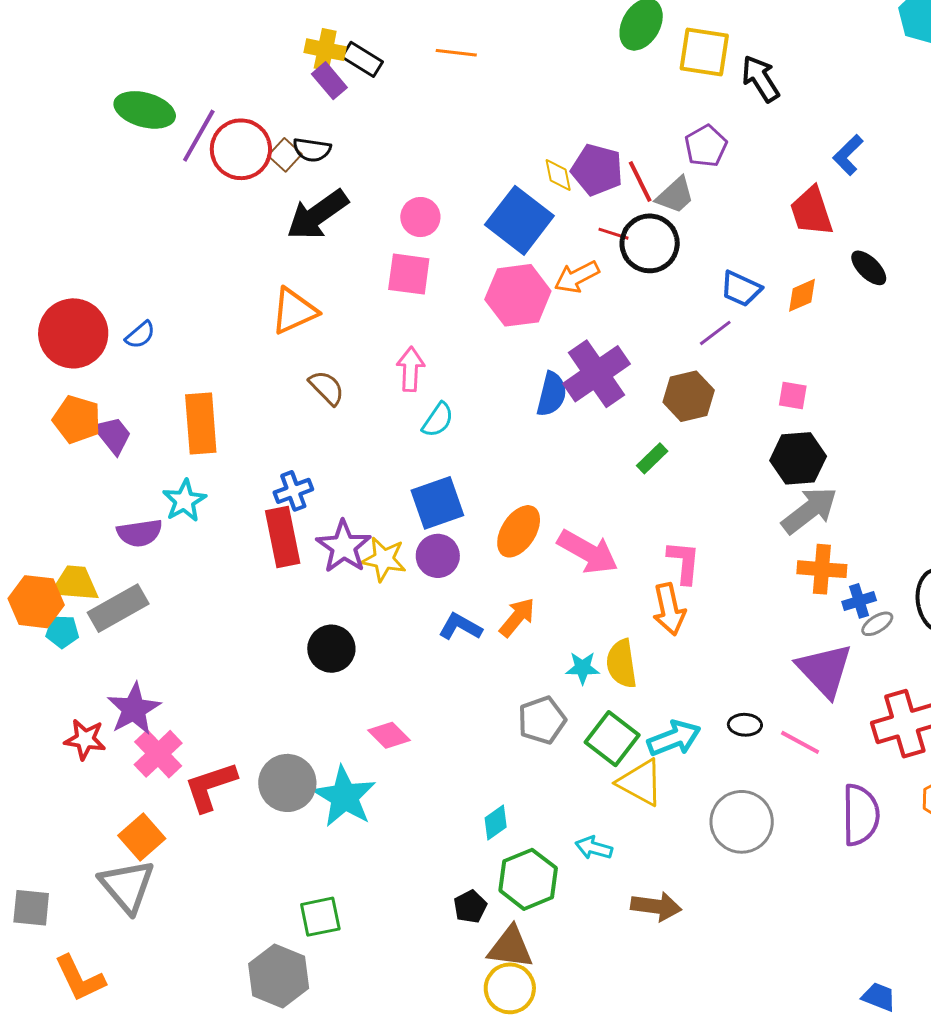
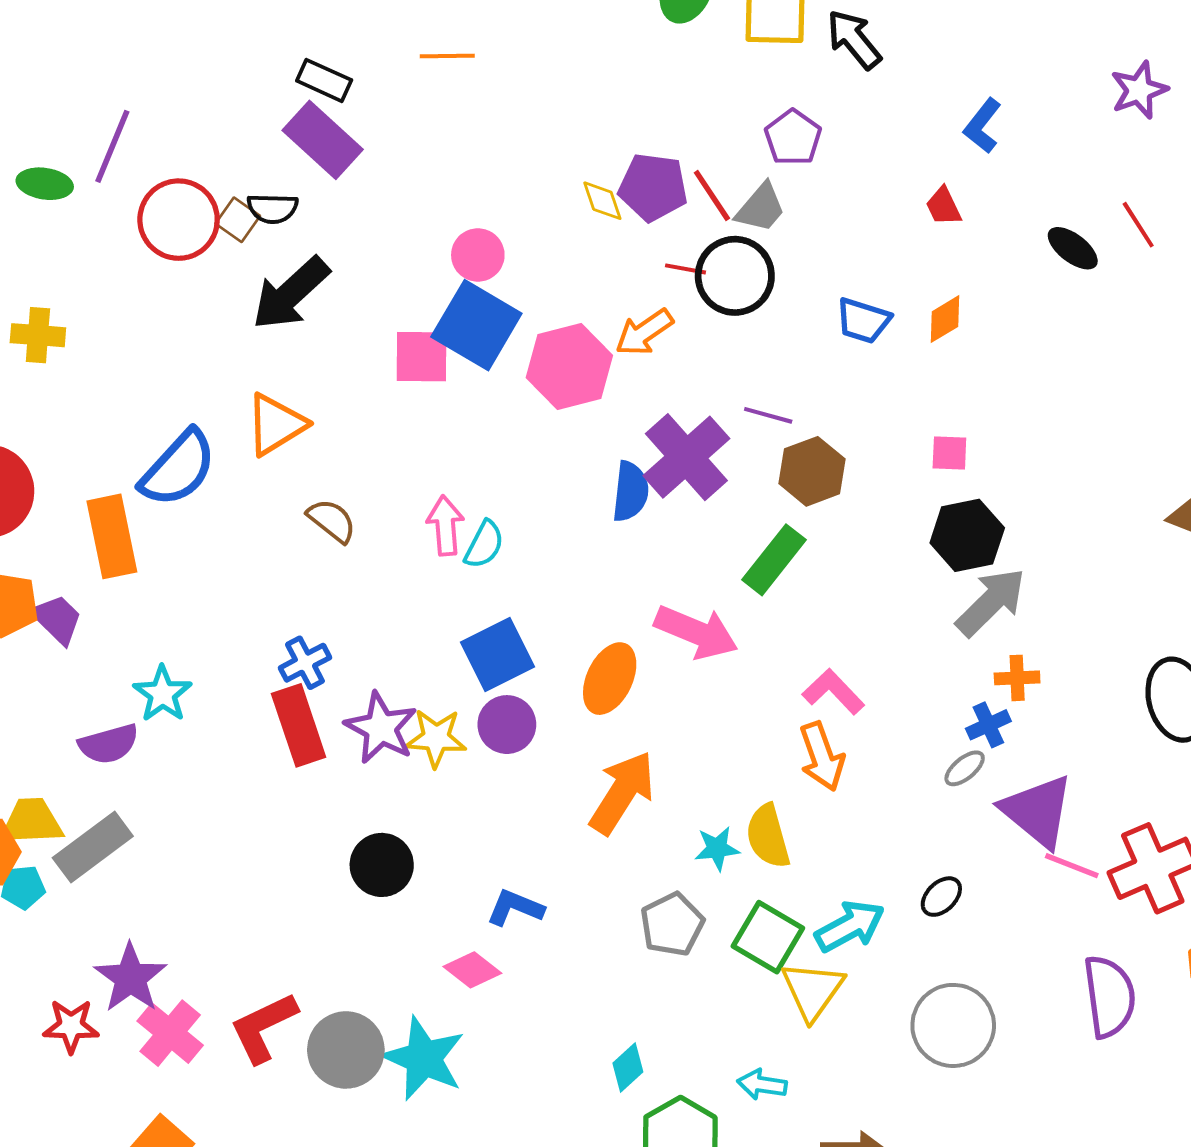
yellow cross: (325, 50) -> (38, 335), moved
purple rectangle: (329, 81) -> (323, 140), moved, size x1.6
green ellipse: (145, 110) -> (45, 184), size x0.7
purple line: (199, 136) -> (112, 146), moved
red trapezoid: (811, 211) -> (943, 206), size x0.6
pink circle: (420, 217) -> (478, 255), moved
blue square: (519, 220) -> (476, 325), moved
black ellipse: (869, 268) -> (1073, 248), moved
purple line: (715, 333) -> (768, 415), moved, turned 60
blue semicircle: (140, 335) -> (178, 468), moved, size x2.0
pink arrow: (410, 369) -> (445, 526), moved
orange rectangle: (201, 424) -> (112, 536), moved
green rectangle: (652, 458) -> (774, 560), size x1.6
pink arrow: (588, 552) -> (696, 632), moved
pink L-shape: (684, 562) -> (833, 692), turned -42
orange cross: (822, 569) -> (1017, 678), size x0.7
blue cross: (859, 601) -> (988, 725), moved
orange arrow: (517, 617) -> (622, 793), size x1.5
gray ellipse: (877, 624) -> (965, 768), moved
blue L-shape: (460, 627) -> (515, 908), moved
black ellipse: (745, 725) -> (941, 897), turned -40
pink line: (800, 742) -> (1072, 866), moved
yellow triangle: (640, 782) -> (813, 990), turned 44
red L-shape: (210, 786) -> (263, 1027), moved

